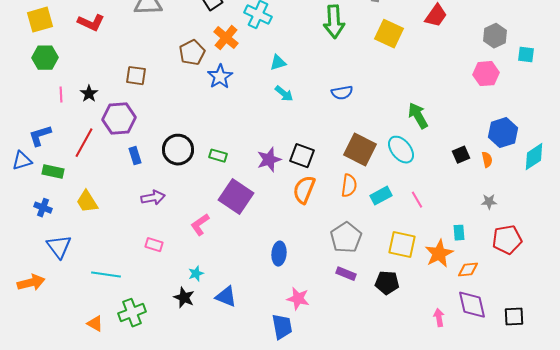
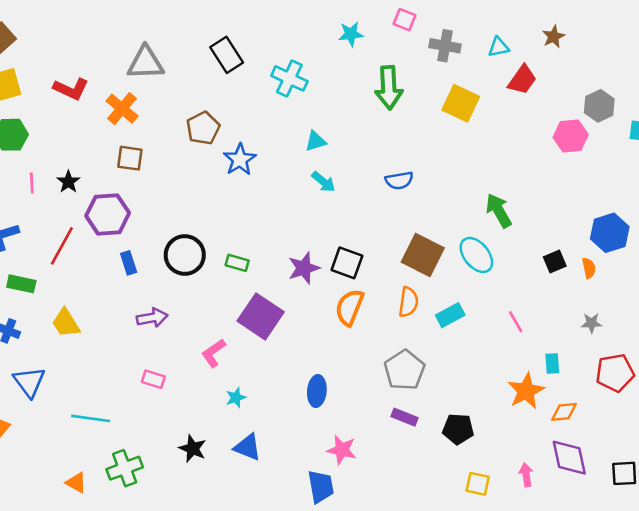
orange cross: (226, 38) -> (122, 109), moved
pink hexagon: (486, 74) -> (571, 136), moved
pink line: (417, 200) -> (516, 322), moved
yellow square: (402, 245) -> (478, 484), moved, size x0.7
cyan star: (196, 274) -> (236, 398), moved

